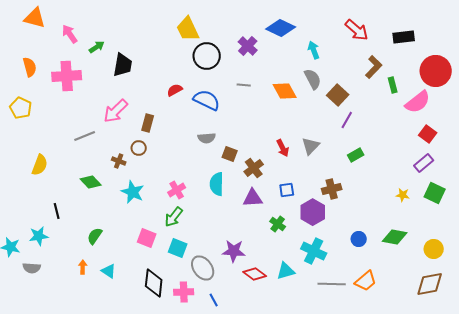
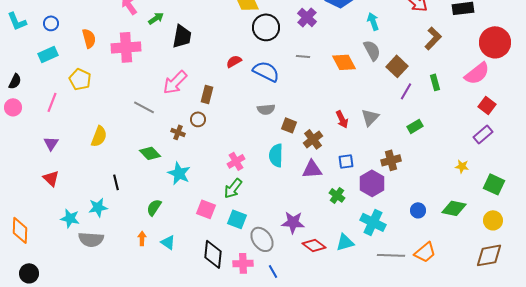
green rectangle: (393, 85) -> (435, 82), moved
gray line: (85, 136) -> (144, 107), turned 50
cyan star: (133, 192) -> (179, 173), moved
green square: (435, 193) -> (494, 184), moved
gray semicircle: (32, 268) -> (91, 239), size x1.4

